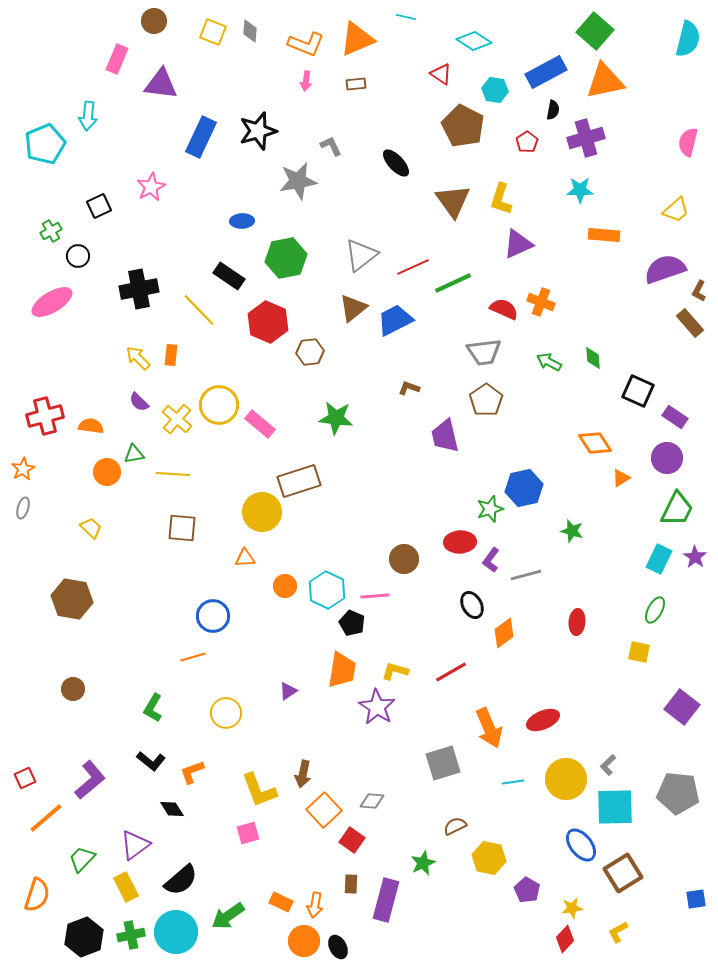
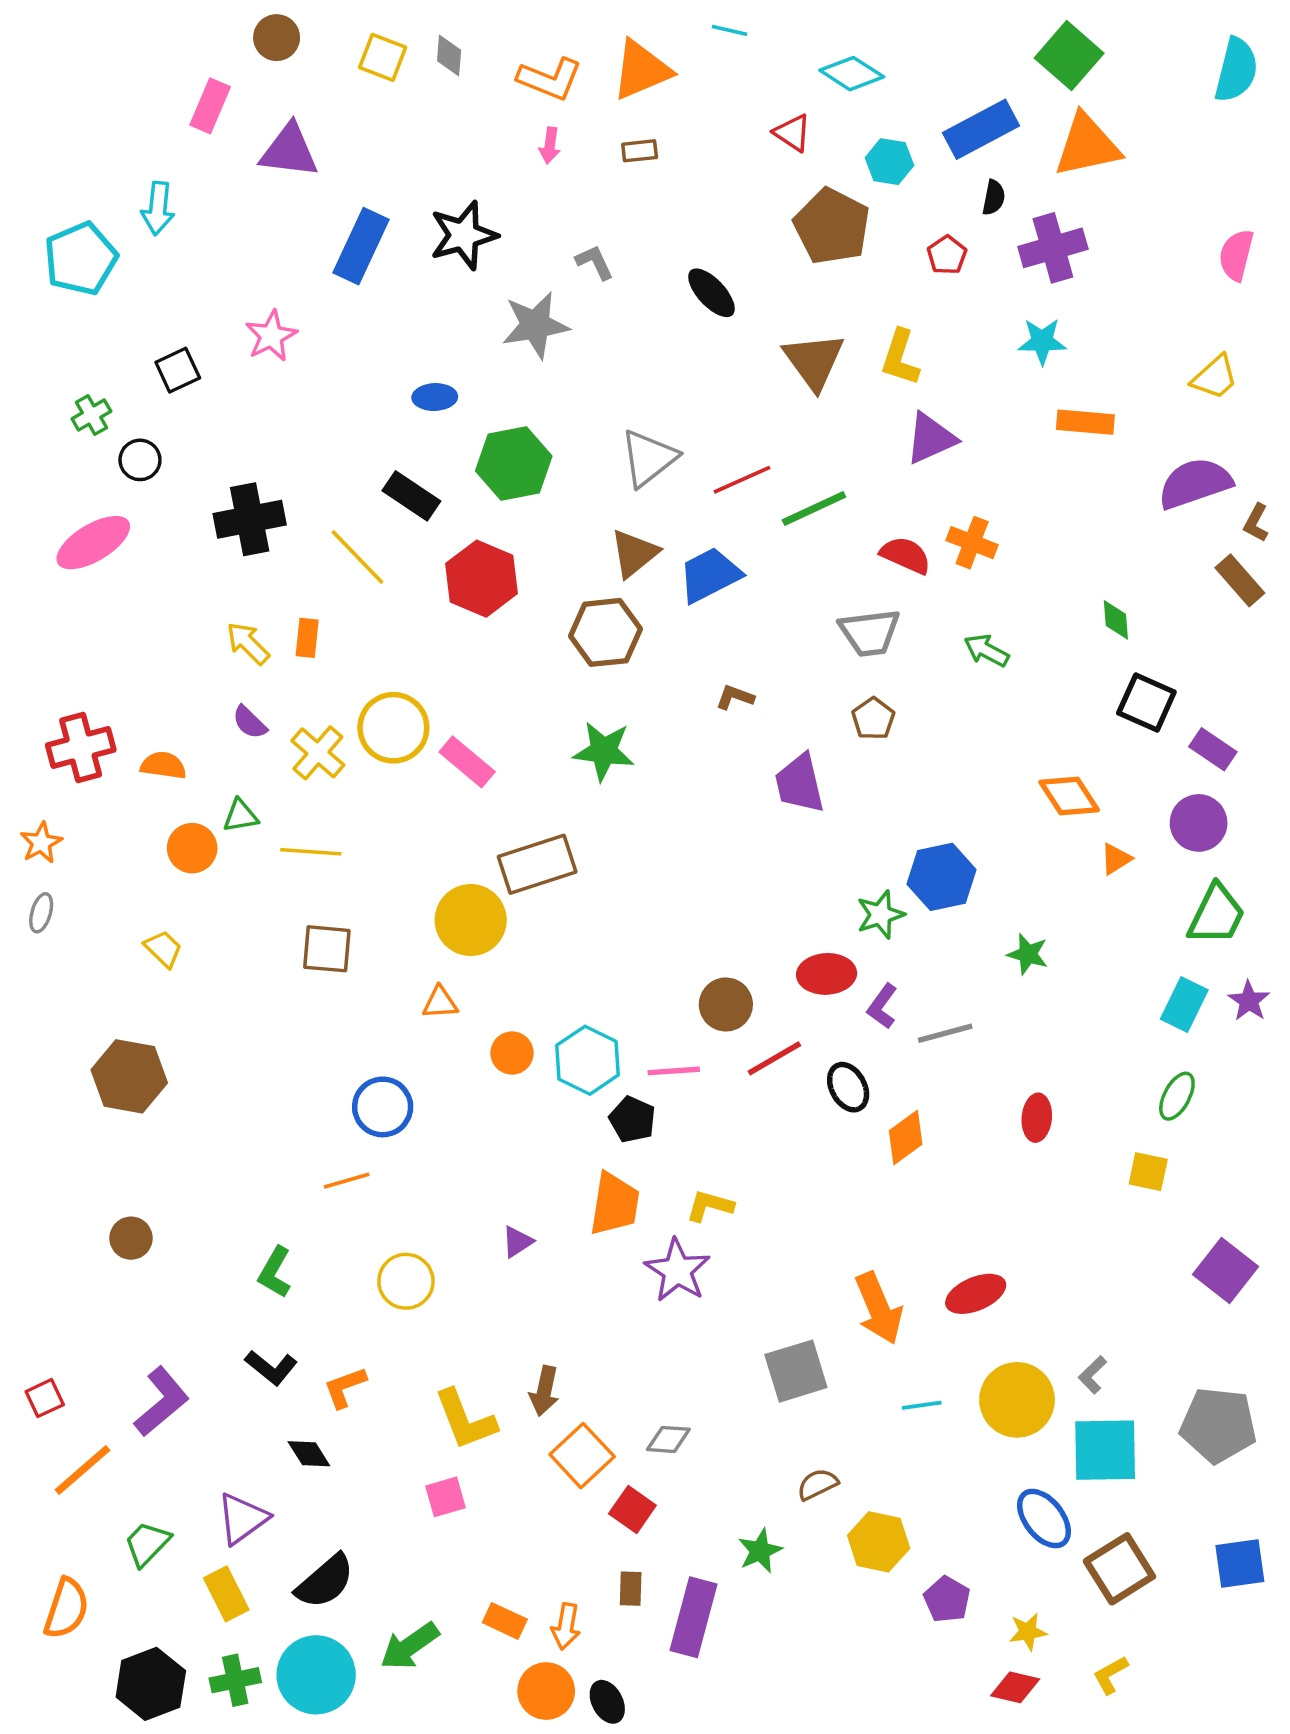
brown hexagon: (310, 352) -> (605, 632), moved, size x1.4
green diamond: (593, 358) -> (1116, 620), moved
brown pentagon: (486, 400) -> (873, 719), size x0.7
red line: (451, 672) -> (774, 1058), moved
blue square: (696, 899) -> (1240, 1563), moved, size x1.4
red diamond: (565, 939) -> (1015, 1687), turned 60

